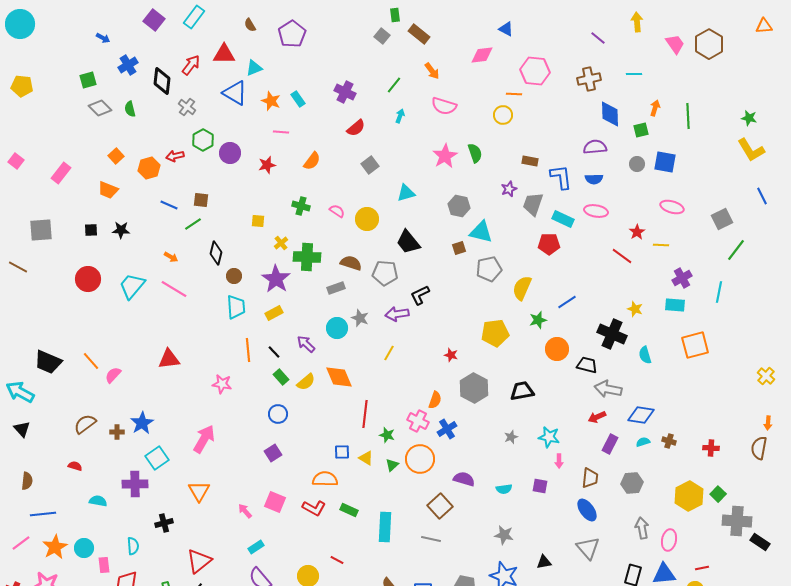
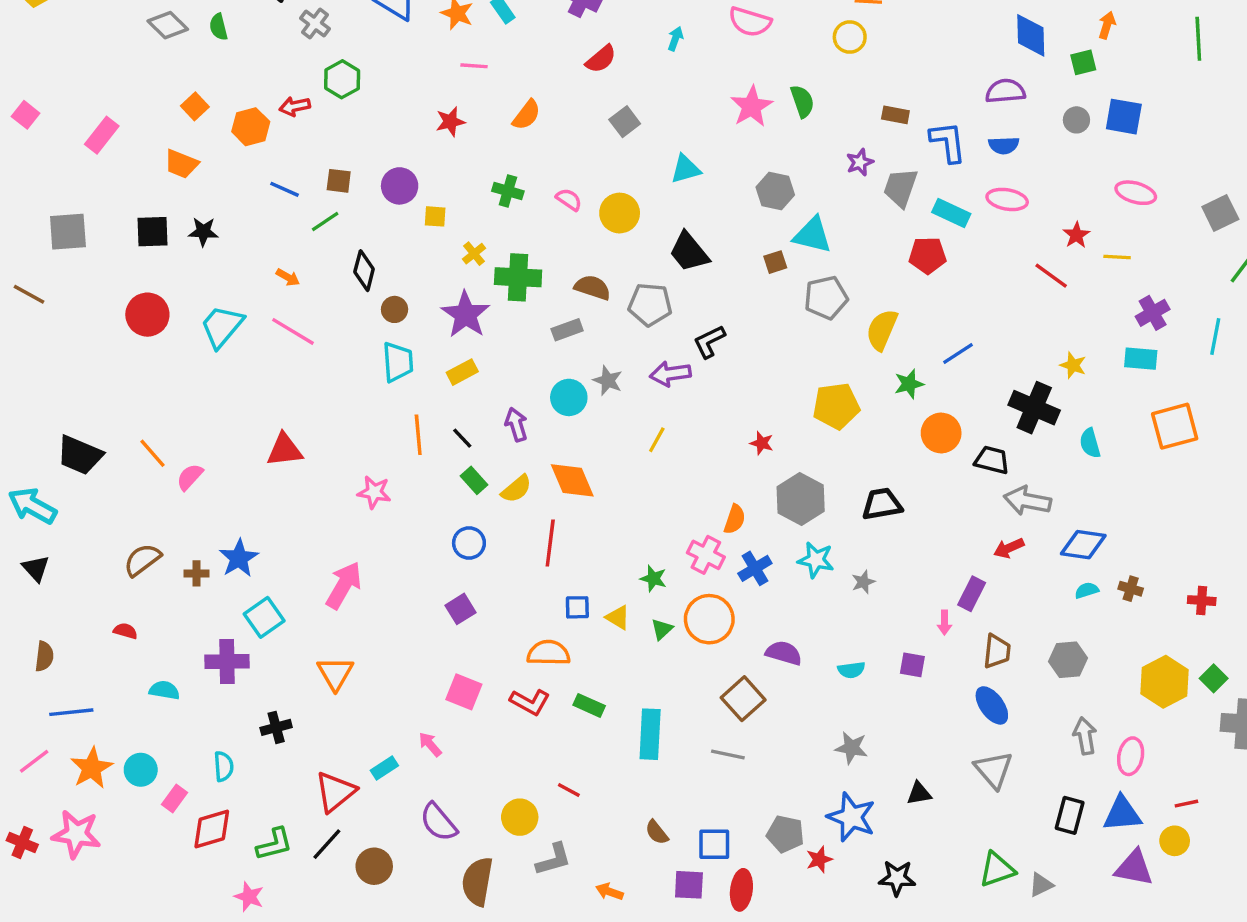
green line: (688, 116) -> (1198, 39), moved
purple circle: (230, 153) -> (400, 186), moved
black square: (91, 230) -> (153, 232), size x1.5
purple arrow: (306, 344) -> (516, 425), turned 30
red line: (365, 414) -> (550, 543), moved
cyan star: (549, 437) -> (816, 560), moved
purple rectangle: (610, 444) -> (972, 594), moved
pink arrow: (245, 511) -> (430, 744), moved
cyan rectangle: (256, 547) -> (384, 768), moved
pink rectangle: (104, 565) -> (175, 799), turned 42

